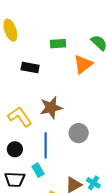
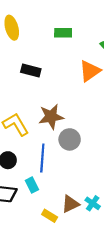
green rectangle: (58, 44) -> (63, 33), moved
gray circle: (79, 133) -> (70, 139), moved

